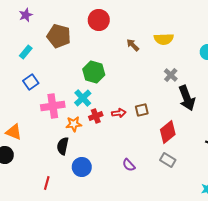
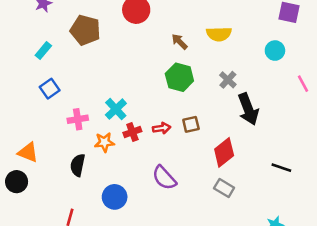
green hexagon: (94, 72) -> (179, 77), moved
pink cross: (53, 106) -> (78, 119), size x0.7
black semicircle: (63, 146) -> (78, 165), moved
purple semicircle: (129, 165) -> (164, 178), moved, size x1.5

